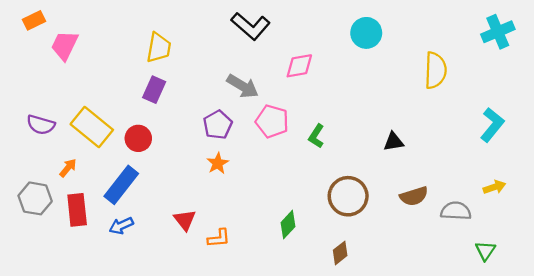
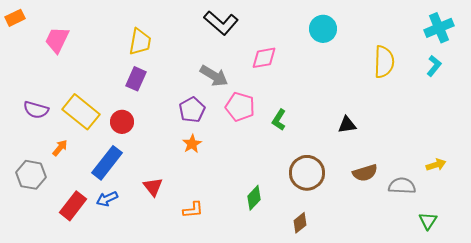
orange rectangle: (34, 20) -> (15, 18), moved
cyan L-shape: (492, 125) -> (434, 66), moved, size x0.7
red rectangle: (77, 210) -> (73, 206), moved, turned 44
red triangle: (185, 220) -> (153, 187), moved

